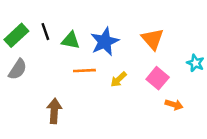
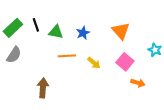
blue star: (105, 42) -> (83, 33), size x0.6
yellow arrow: (119, 79) -> (94, 63), turned -96

